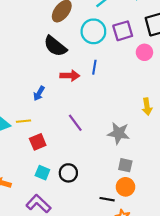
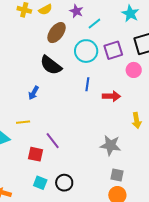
red arrow: (70, 76) -> (111, 96), moved
blue arrow: (39, 93) -> (33, 93), moved
yellow line: (23, 121) -> (23, 122), moved
purple line: (75, 123) -> (53, 141), moved
red square: (38, 142) -> (35, 154), turned 35

